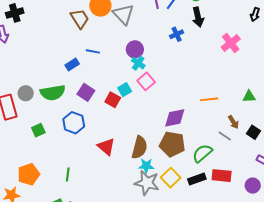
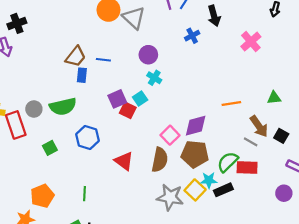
brown trapezoid: (80, 19) -> (76, 57), moved, turned 75
cyan cross: (138, 63) -> (154, 78), moved
blue rectangle: (72, 65) -> (82, 75), turned -48
pink square: (146, 81) -> (170, 135), moved
purple square: (86, 92) -> (117, 99), moved, turned 36
brown arrow: (233, 122) -> (259, 126), size x1.5
cyan star: (146, 166) -> (209, 180), moved
red rectangle: (222, 176) -> (247, 167), moved

